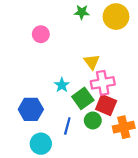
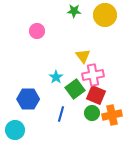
green circle: (93, 120) -> (92, 113), moved
cyan circle: (41, 144) -> (15, 130), moved

